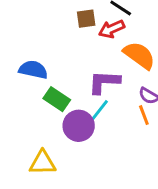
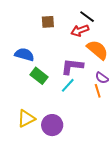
brown square: (86, 19) -> (48, 22), moved
purple circle: (79, 126) -> (52, 125), moved
yellow triangle: (43, 163) -> (26, 119), turned -30

